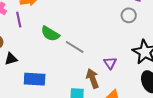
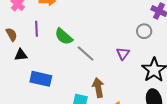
purple line: (19, 20) -> (36, 29), moved
purple triangle: (110, 63) -> (123, 54), moved

